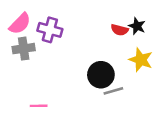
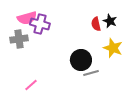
pink semicircle: (20, 24) -> (27, 18), moved, turned 30
red semicircle: (120, 30) -> (96, 24), turned 64
pink line: (39, 106) -> (31, 85), turned -40

